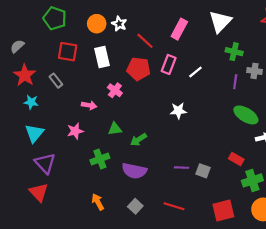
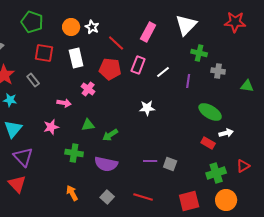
purple line: (235, 82) -> (188, 81), moved
green cross: (100, 159) -> (74, 153), turned 30
red rectangle: (236, 159) -> (208, 143), moved

